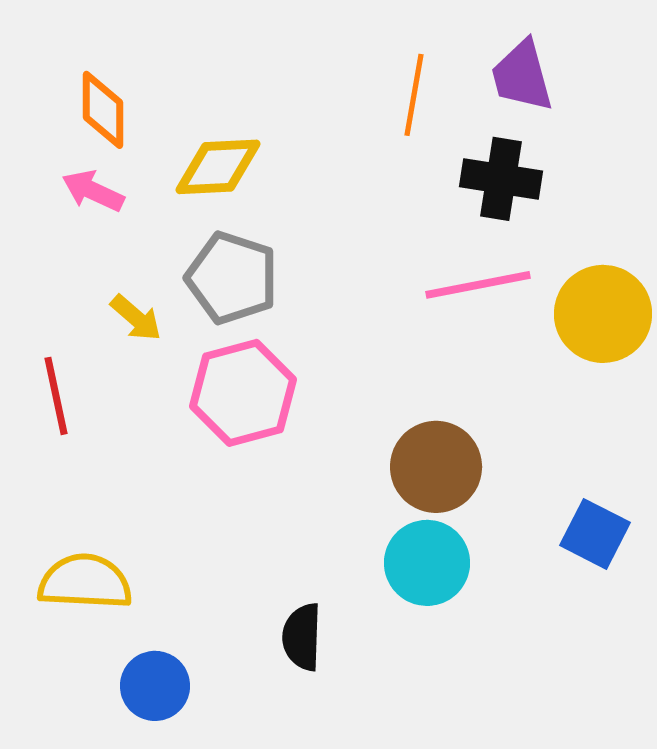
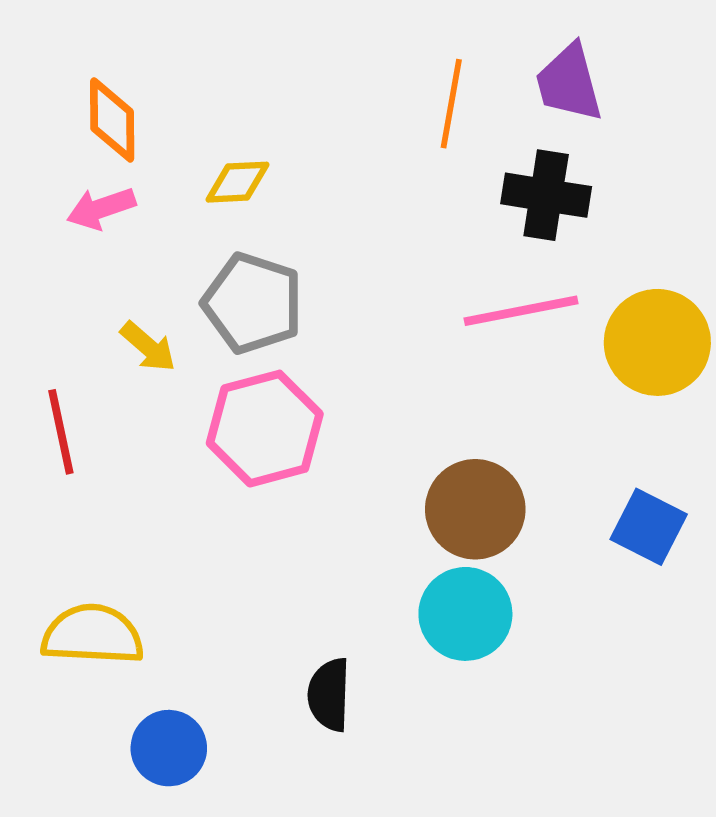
yellow diamond: (218, 167) -> (237, 182), size x0.7
pink arrow: (93, 191) -> (101, 208), turned -44
blue square: (595, 534) -> (649, 527), moved

